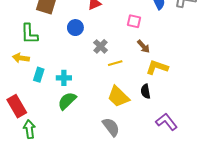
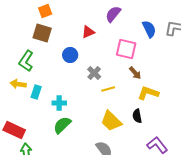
pink square: (134, 21) -> (126, 49), size x1.5
green L-shape: (29, 34) -> (26, 61), turned 35
cyan rectangle: (39, 75) -> (36, 92), moved
red rectangle: (17, 106) -> (14, 130), turned -35

